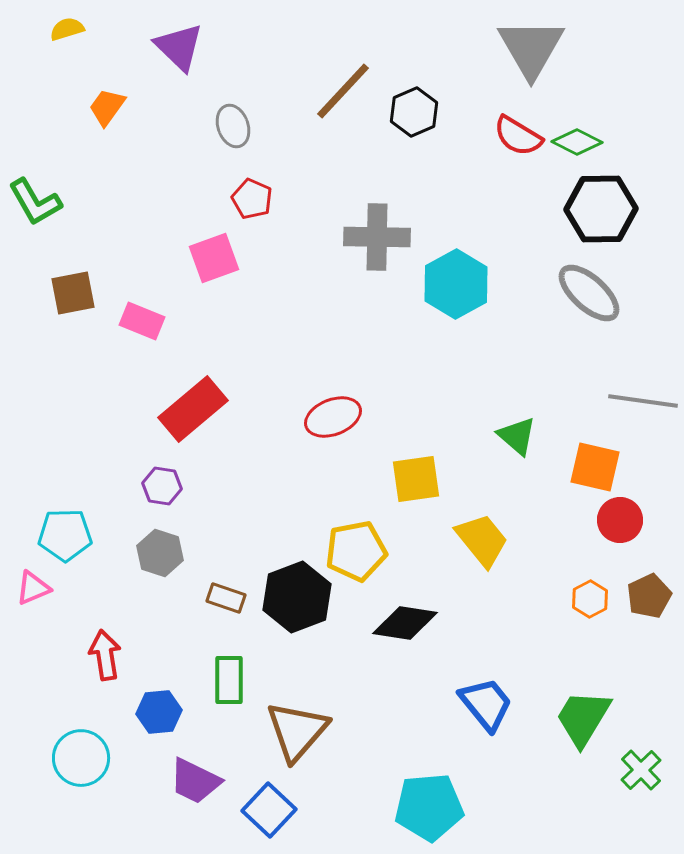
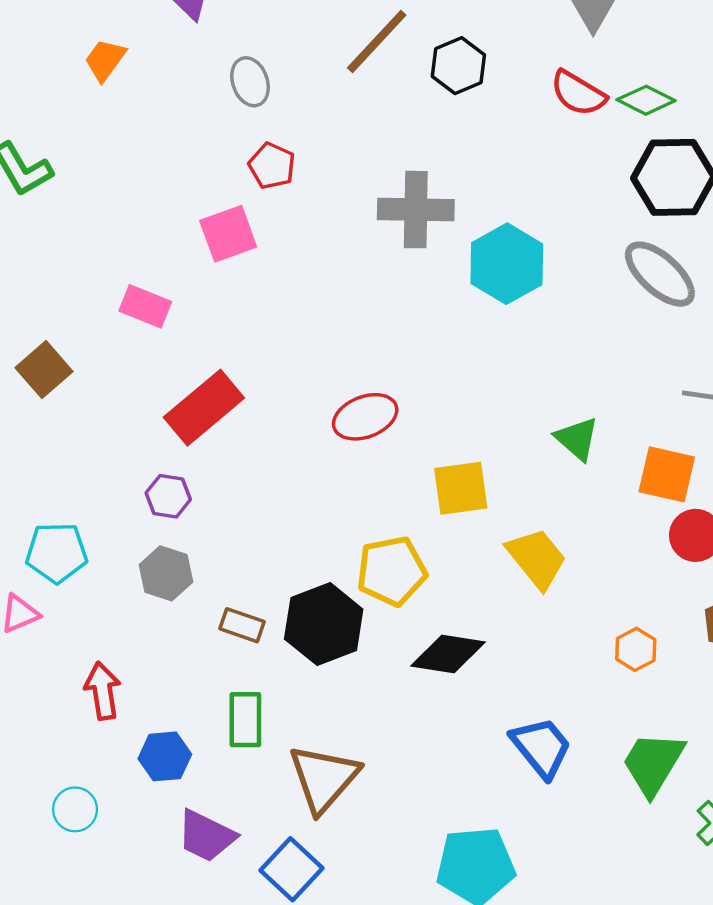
brown square: (73, 293) -> (44, 370), moved, turned -30
orange hexagon: (590, 599) -> (636, 649), moved
cyan circle: (81, 758) -> (75, 809), size x0.7

